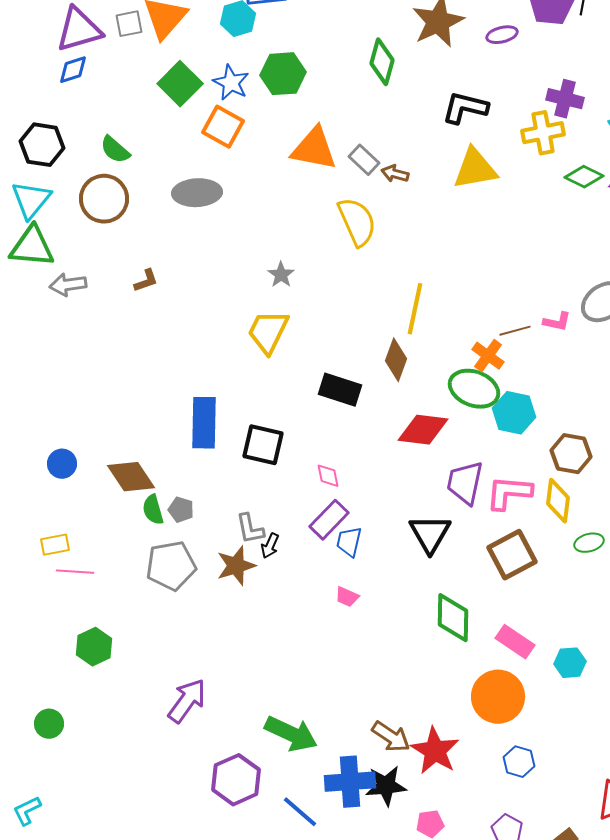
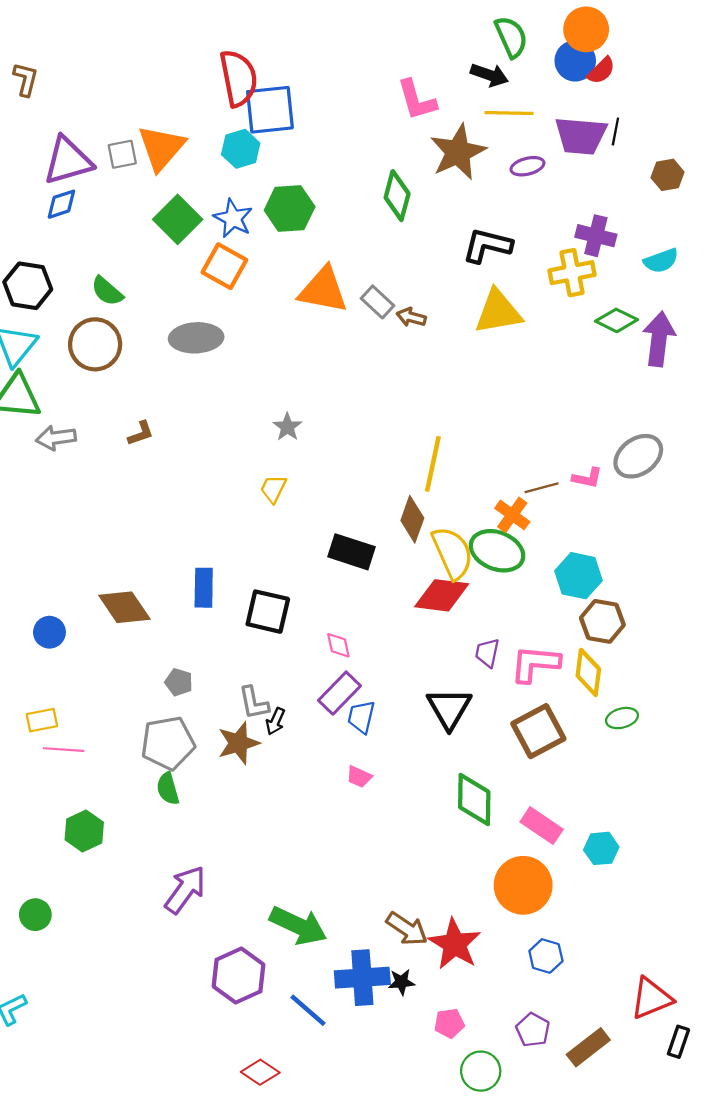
yellow semicircle: (357, 222) -> (452, 553), moved
yellow trapezoid: (268, 332) -> (273, 489), size x0.6
cyan hexagon: (514, 413) -> (578, 576), moved
blue rectangle: (204, 423) -> (204, 588), size x0.7
brown diamond: (131, 477) -> (124, 607), moved
purple trapezoid: (465, 483) -> (487, 653), size x0.6
green semicircle: (153, 510) -> (168, 789), moved
black star: (386, 786) -> (401, 982), size x0.6

